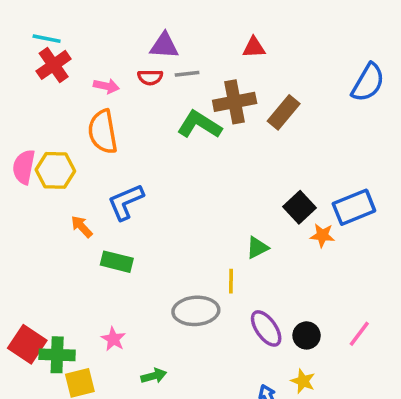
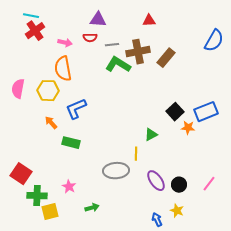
gray line: (187, 74) -> (112, 45), moved
yellow hexagon: (55, 170) -> (48, 91), moved
red square: (27, 344) -> (21, 174), moved

